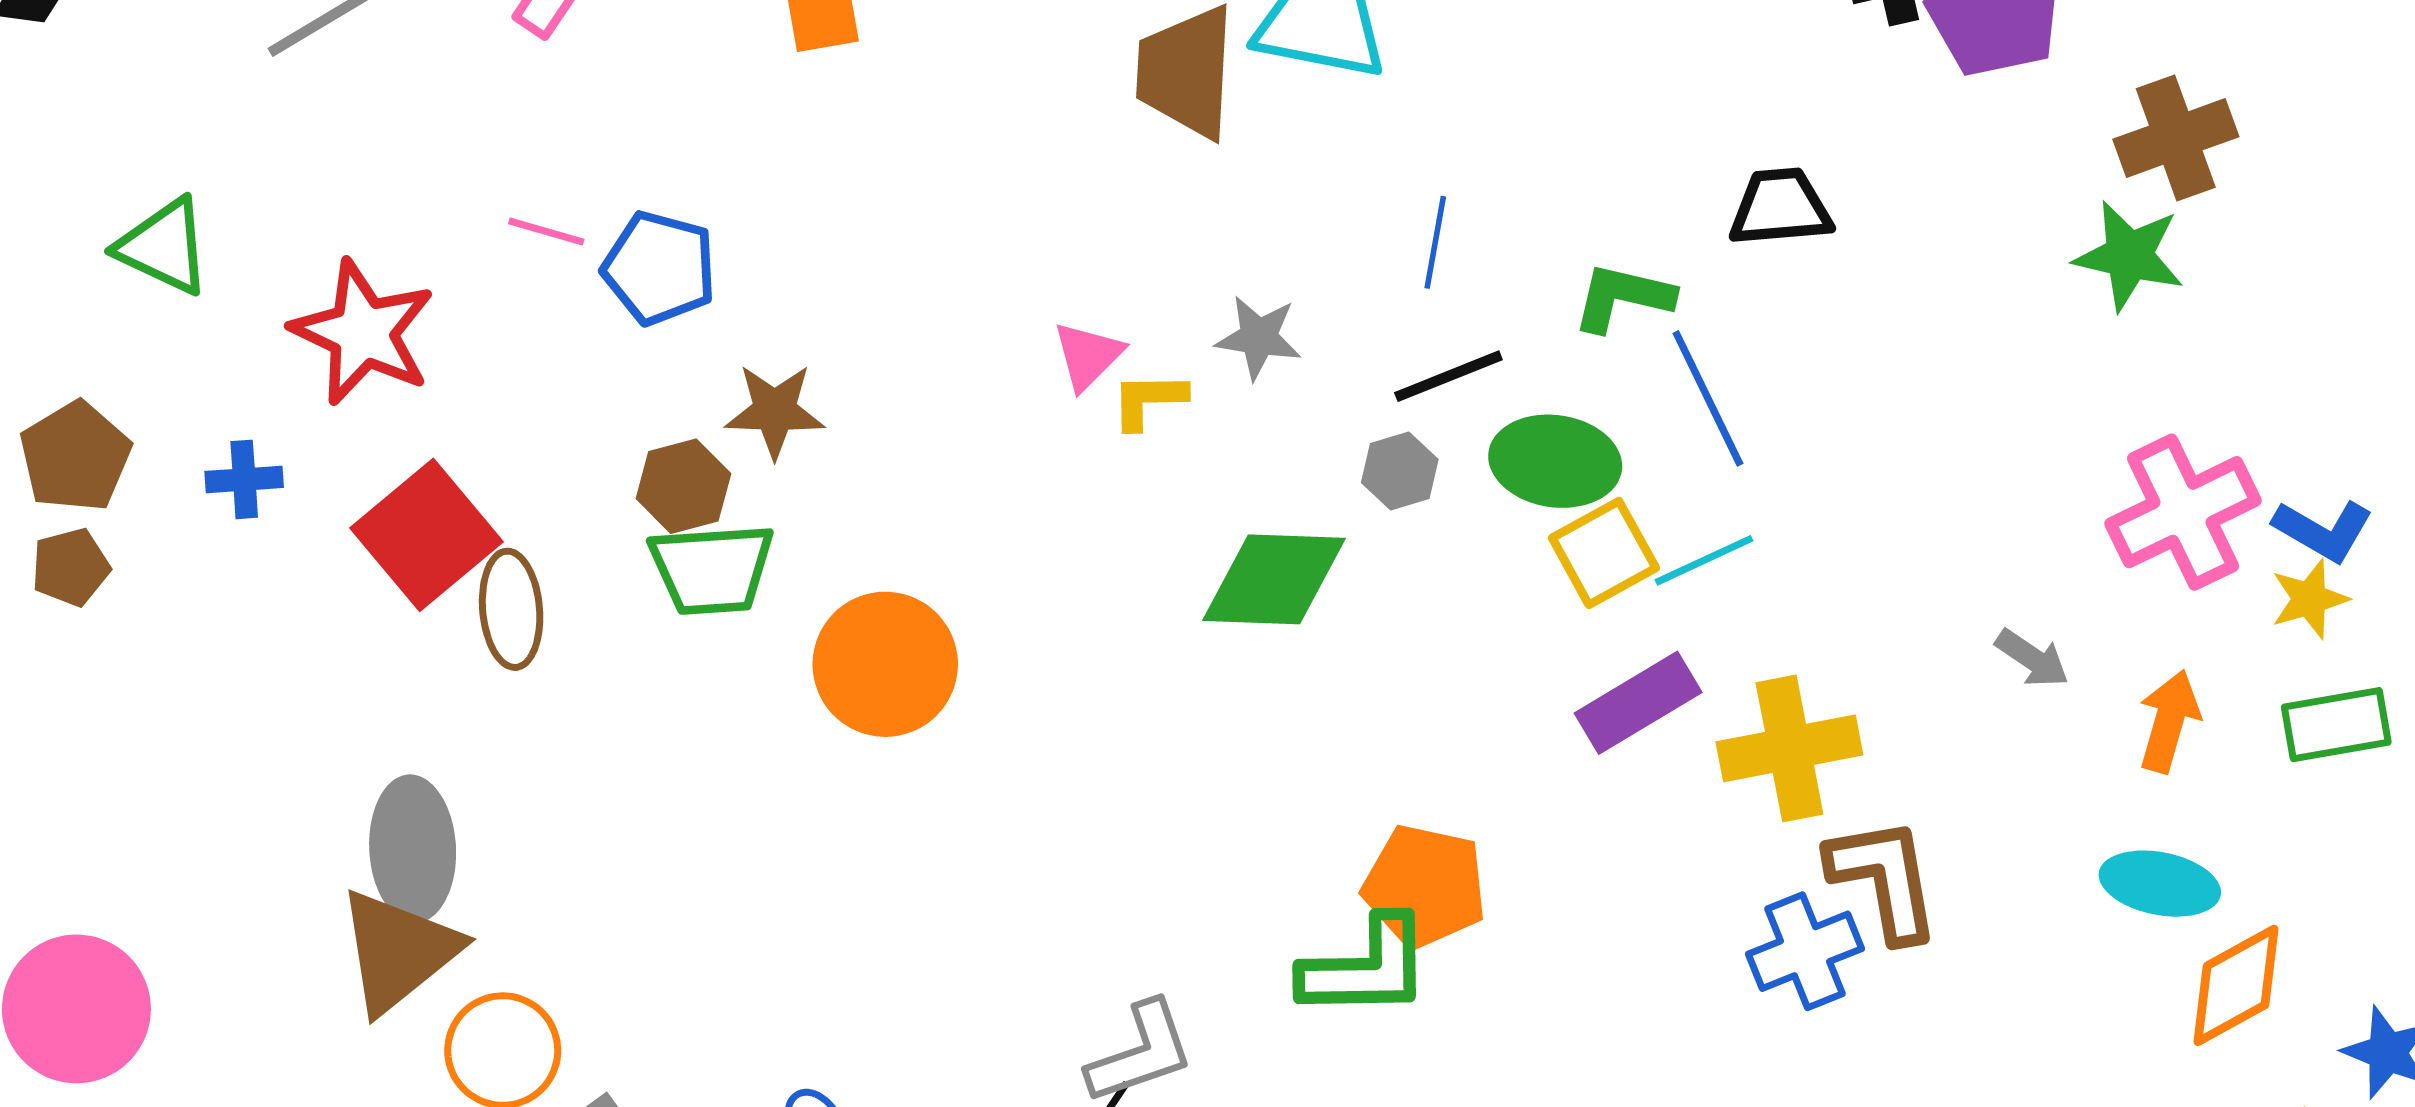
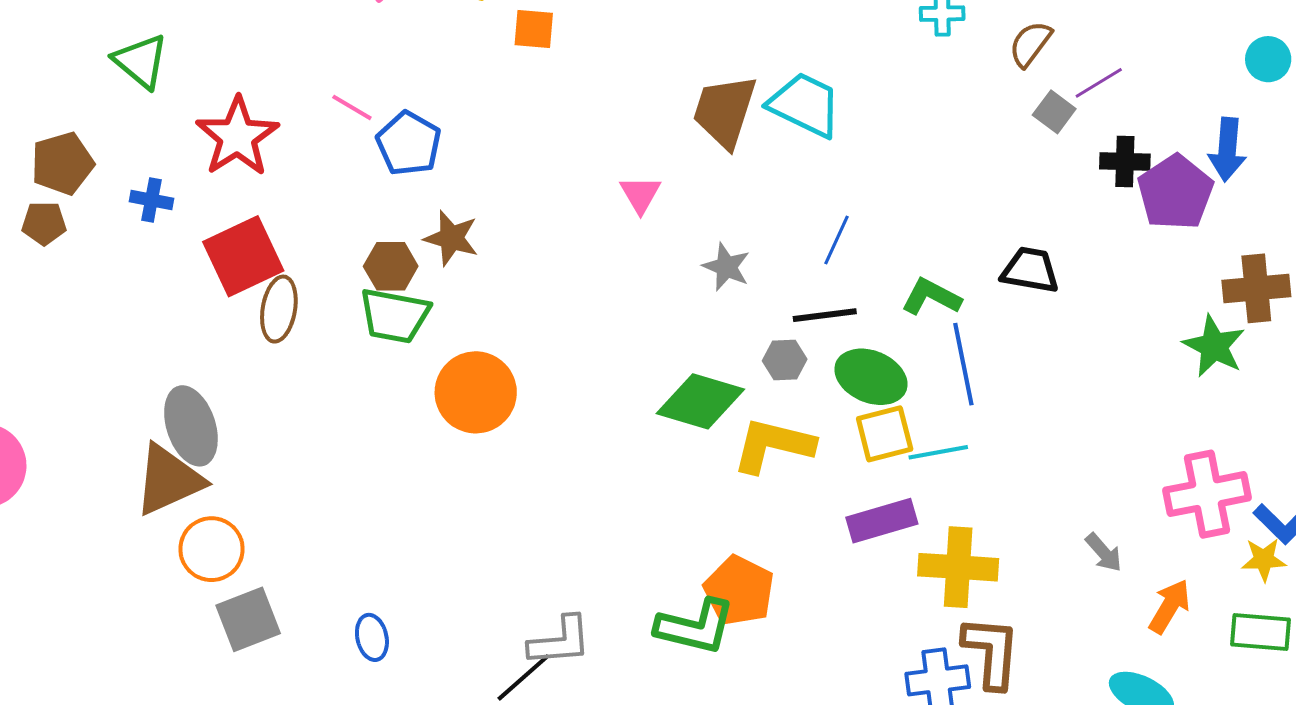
pink triangle: (1088, 356) -> (640, 194), moved, turned -30
yellow L-shape: (1149, 400) -> (773, 445), moved, size x1.8
gray ellipse: (413, 849) -> (191, 426), turned -30

